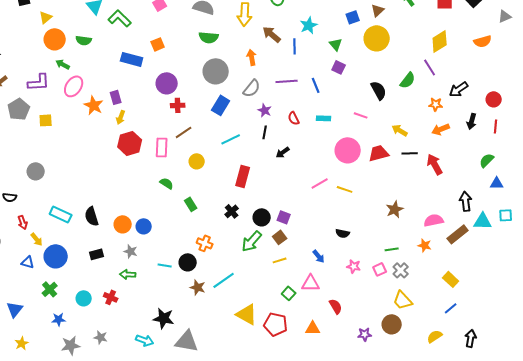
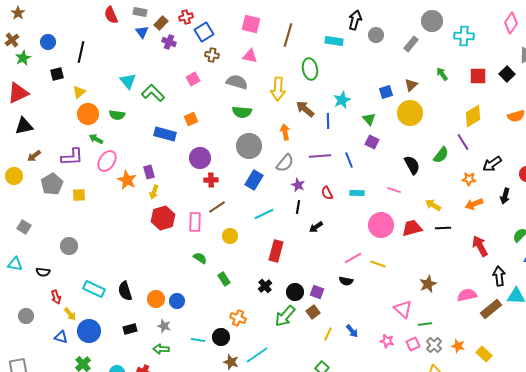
red arrow: (435, 164) -> (480, 246), moved
black semicircle: (343, 233) -> (346, 281), moved
orange star: (425, 245) -> (458, 346), moved
yellow line: (280, 260) -> (328, 334), moved, turned -48
pink triangle: (311, 283) -> (403, 309), moved, turned 42

